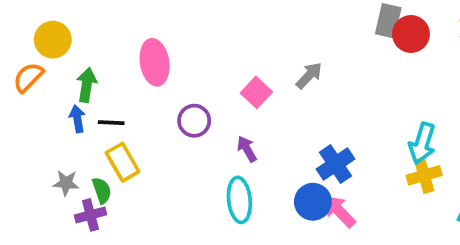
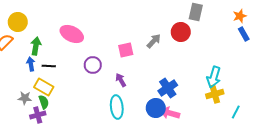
red circle: (411, 34) -> (181, 32), moved
pink ellipse: (155, 62) -> (72, 34), turned -55
pink square: (256, 92) -> (126, 50), turned 35
yellow rectangle: (123, 162) -> (44, 87), moved, turned -30
pink arrow: (339, 211) -> (170, 113), turned -30

